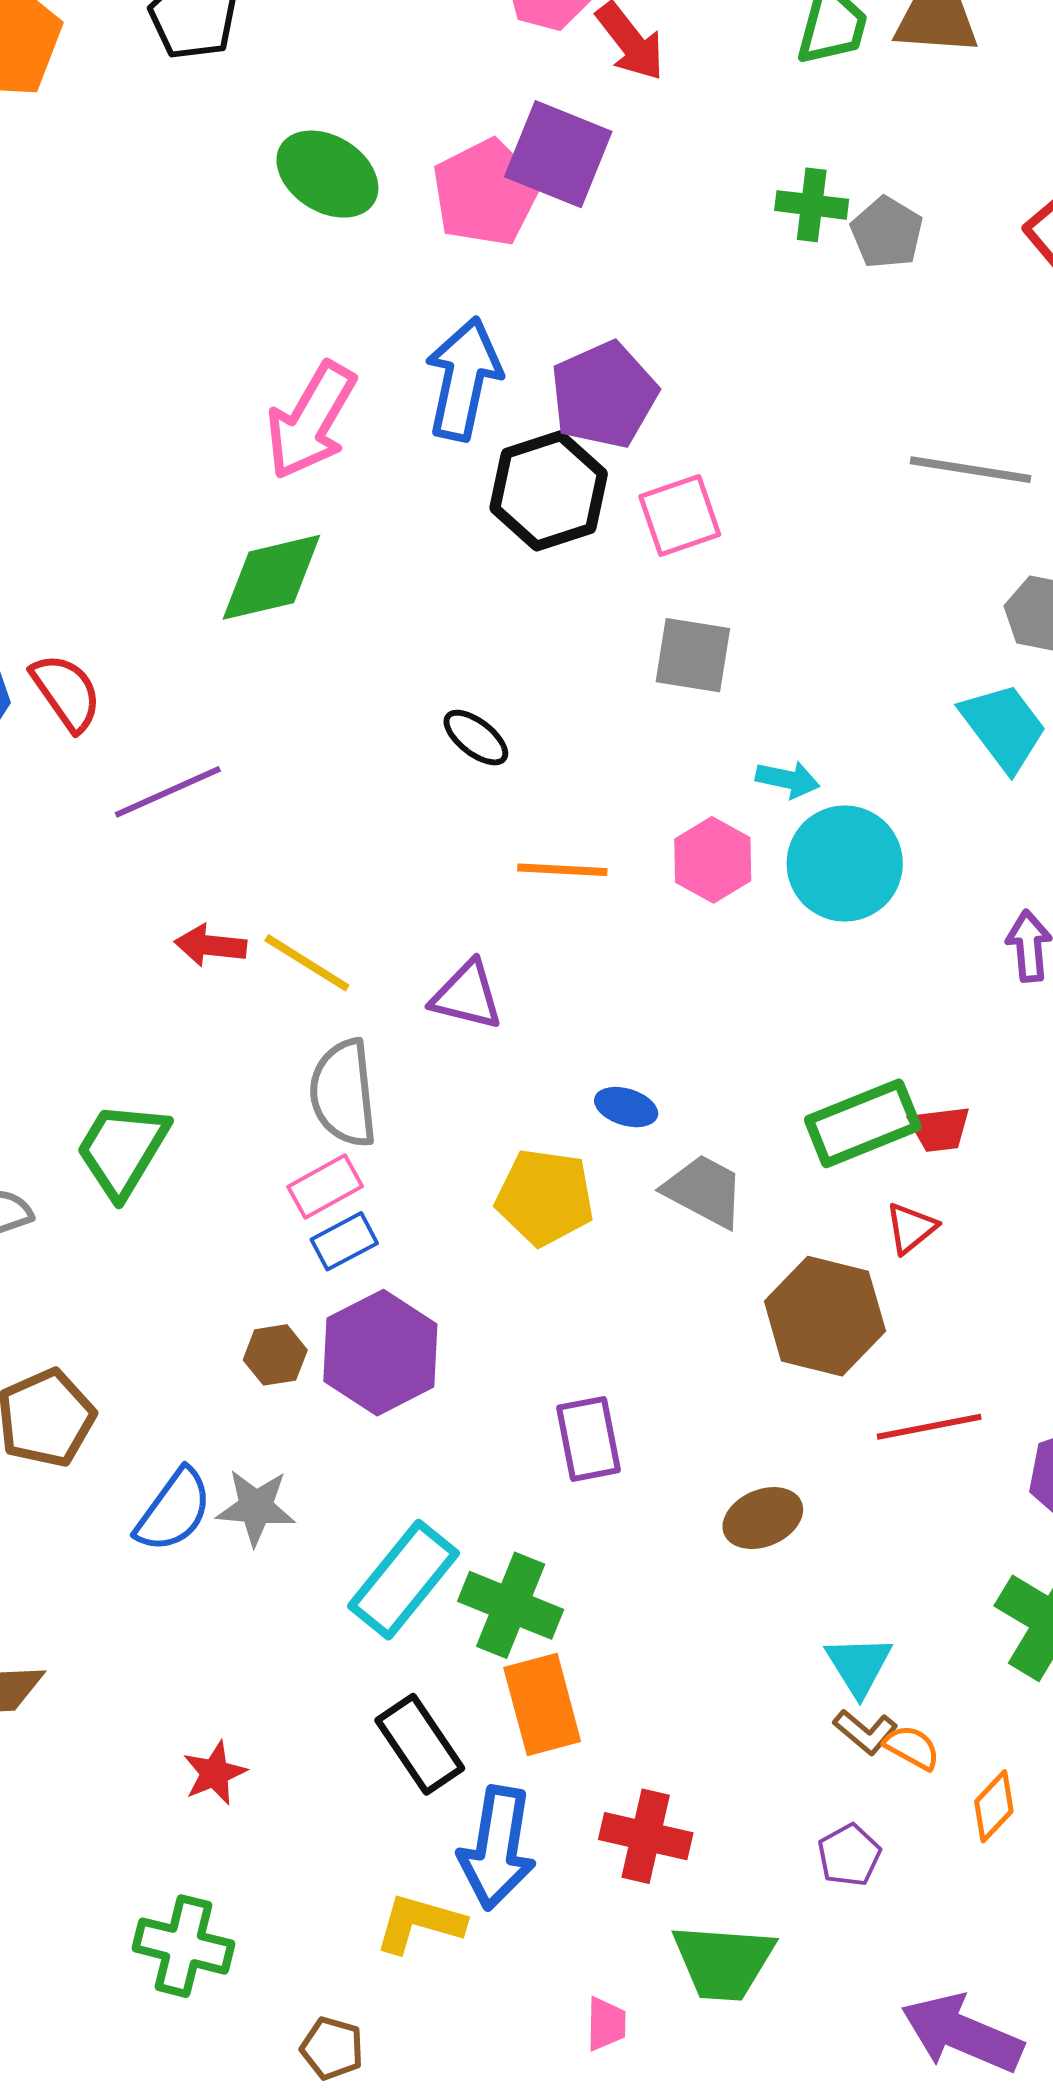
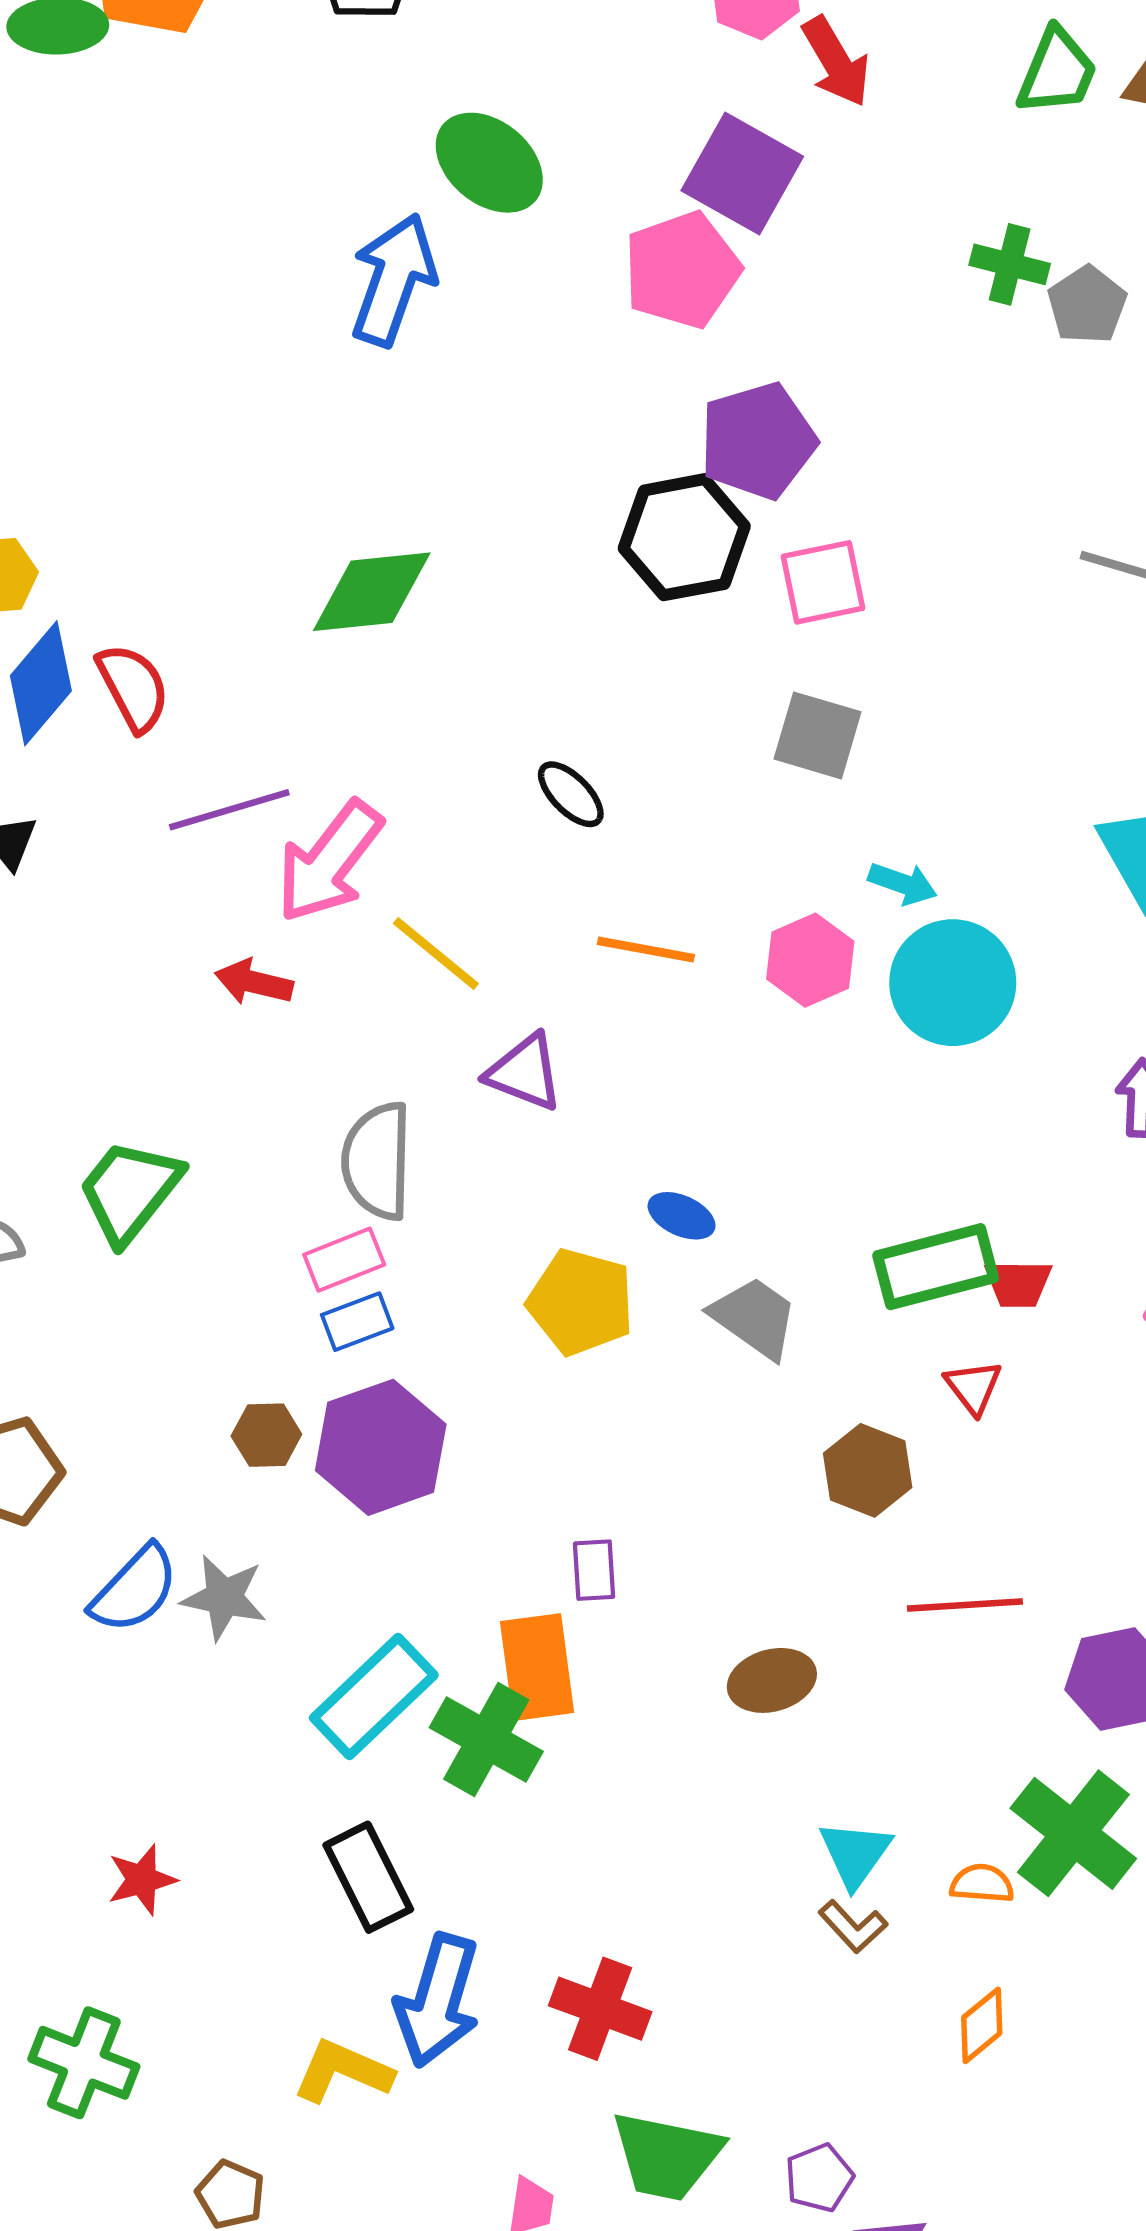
pink pentagon: (486, 193) -> (682, 270), moved
blue arrow: (463, 379) -> (393, 280), moved
pink arrow: (311, 421) -> (329, 862), moved
yellow line: (307, 963) -> (436, 954), moved
red triangle: (911, 1228) -> (973, 1387), turned -36
brown hexagon: (825, 1316) -> (868, 1470), size x0.7
purple rectangle: (588, 1439) -> (594, 1570), size x0.7
orange rectangle: (542, 1704) -> (537, 1667), moved
orange semicircle: (912, 1747) -> (982, 1884), moved, turned -32
purple pentagon: (849, 1855) -> (819, 2178), moved

